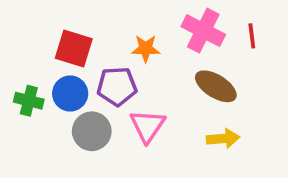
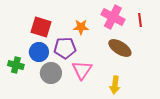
green cross: (29, 101) -> (16, 65), moved
yellow arrow: (223, 138) -> (115, 85), moved, turned 102

